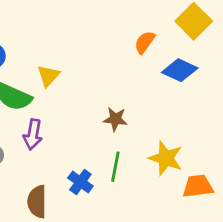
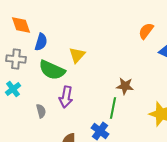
green line: (115, 167) -> (113, 108), moved

